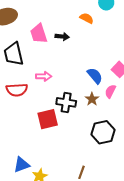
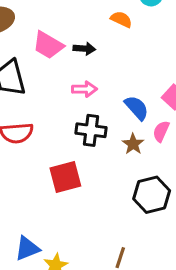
pink trapezoid: (39, 34) -> (48, 45), turned -40
pink arrow: (44, 76) -> (85, 89), moved
black cross: (66, 102) -> (91, 130), moved

